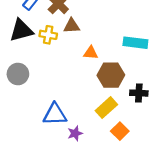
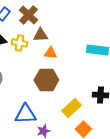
orange triangle: (91, 53) -> (50, 53), moved
brown hexagon: (111, 75) -> (46, 80), moved

